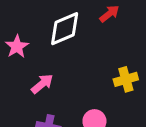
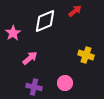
yellow cross: (126, 79) -> (86, 55), turned 35

